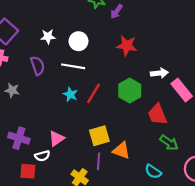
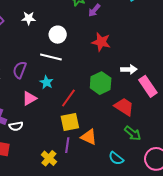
white star: (48, 37) -> (29, 18), moved
purple semicircle: (38, 66) -> (20, 70), moved, turned -144
red line: (93, 93) -> (68, 98), moved
red trapezoid: (157, 114) -> (124, 107), turned 140
pink triangle: (57, 138) -> (29, 98), moved
white semicircle: (42, 156) -> (16, 126), moved

